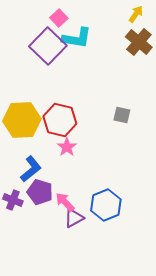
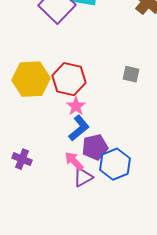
blue L-shape: (31, 169) -> (79, 128), moved
purple pentagon: (40, 192) -> (95, 147), moved, turned -30

